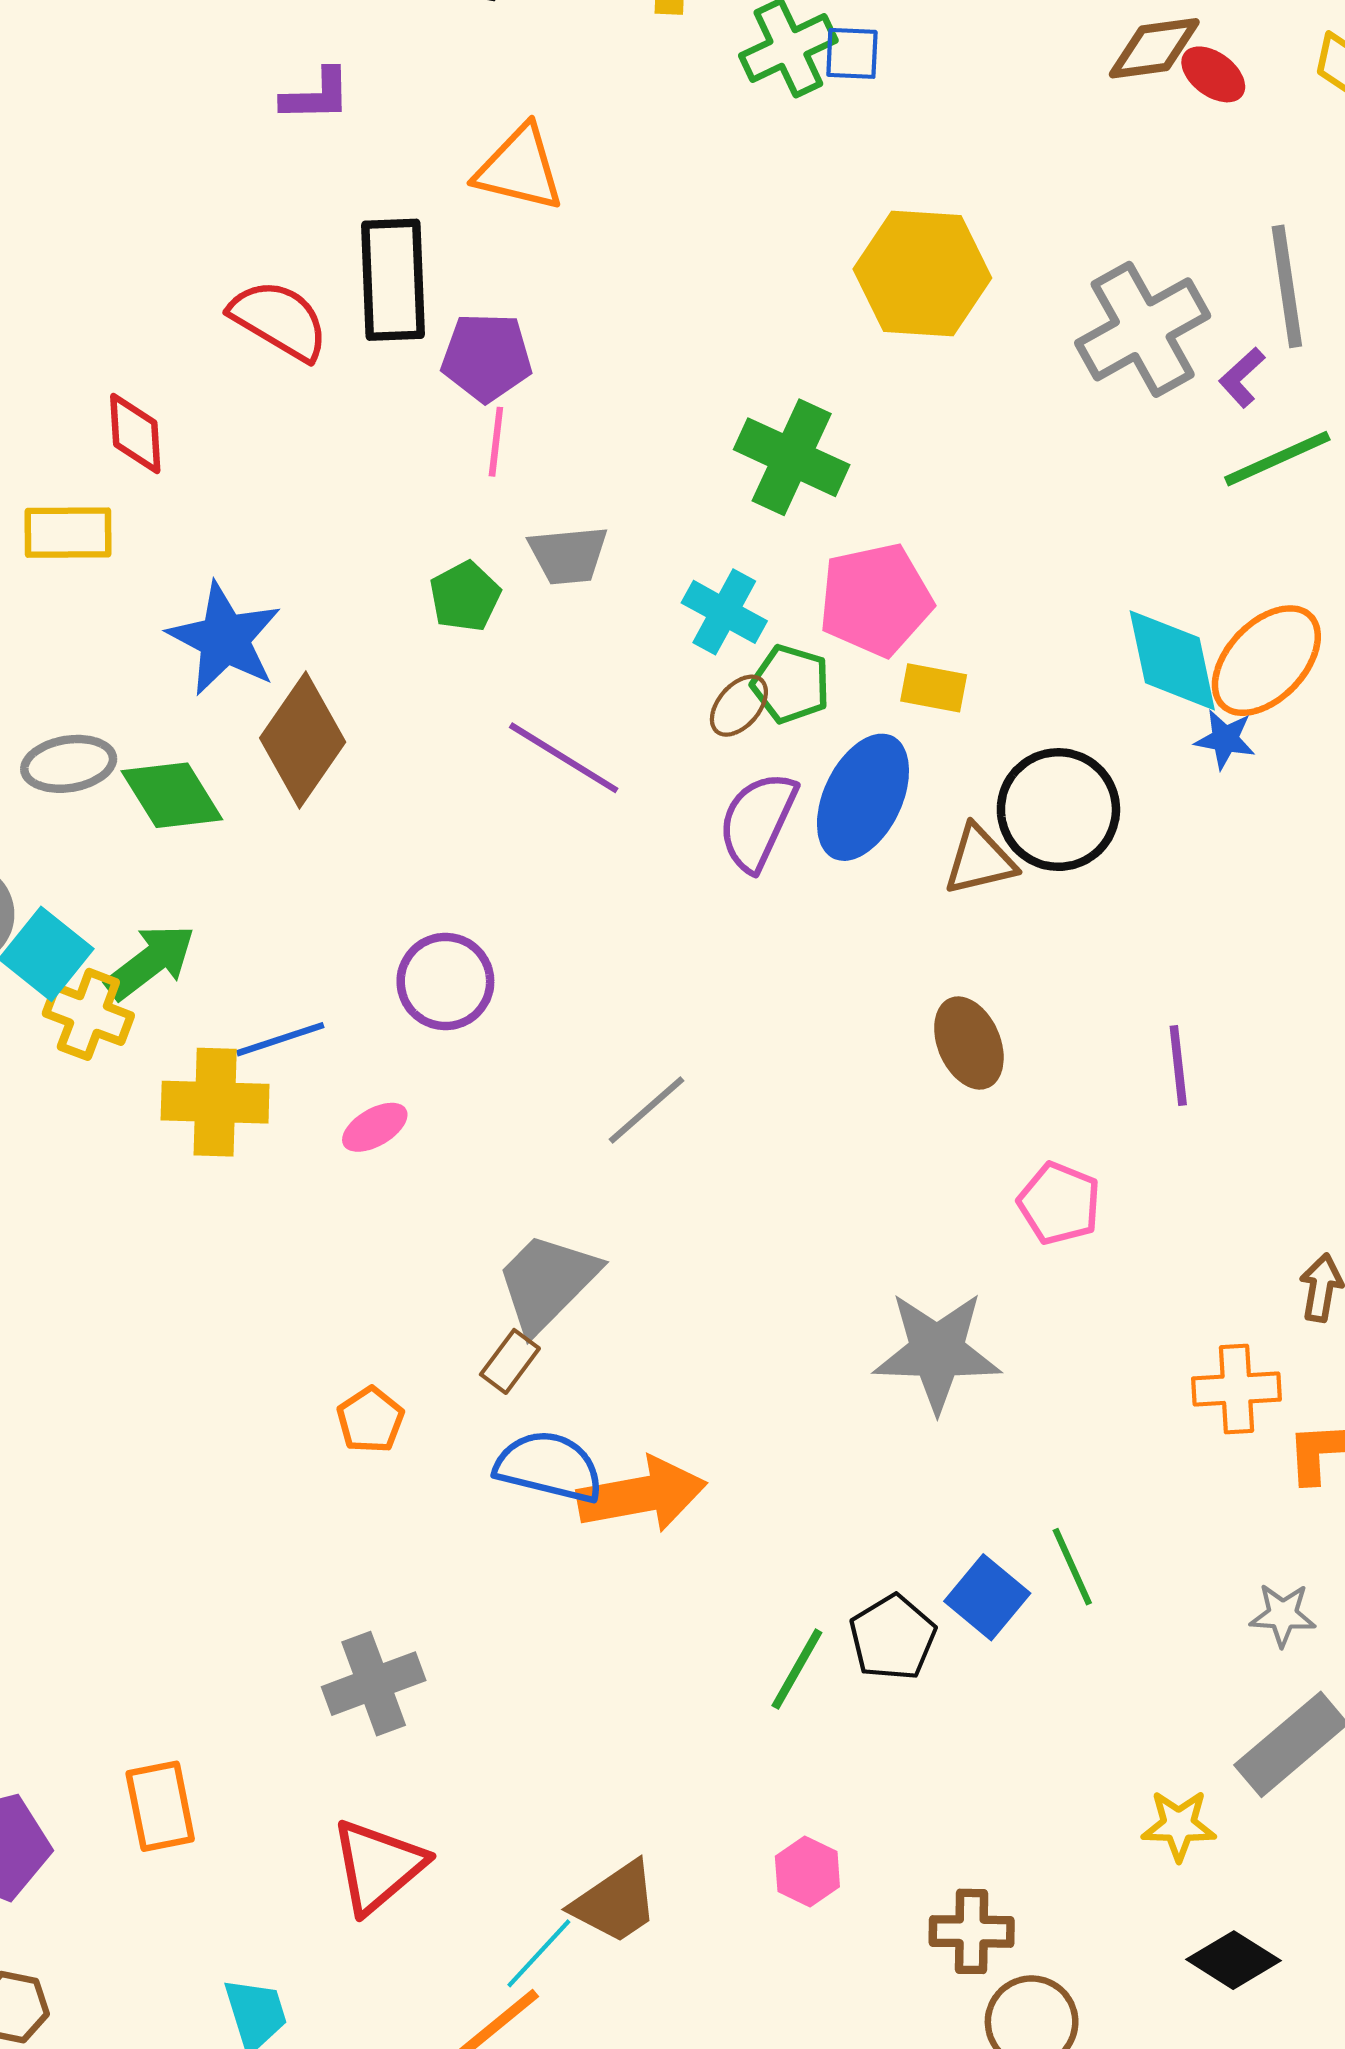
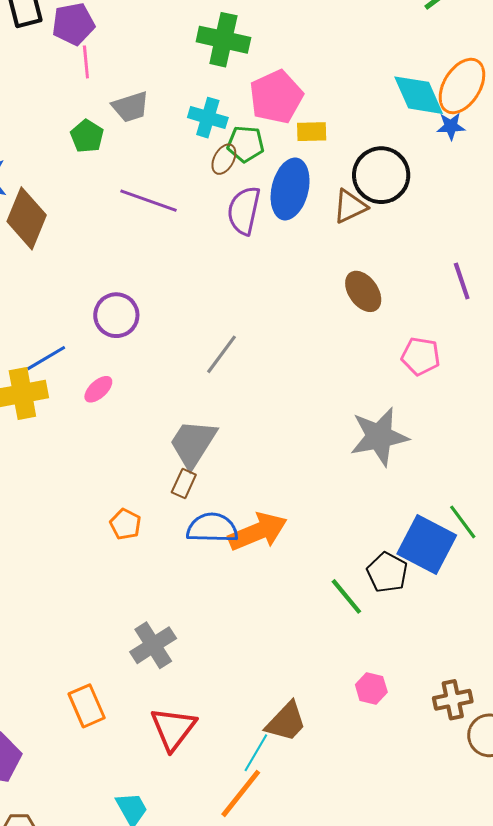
blue square: (987, 1597) -> (427, 544), size x1.5
green line: (797, 1669) -> (346, 596), turned -57
orange rectangle: (160, 1806) -> (87, 706), moved

